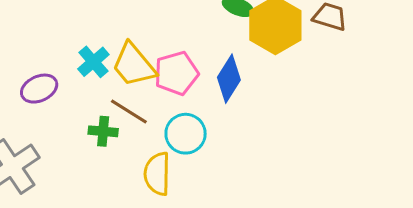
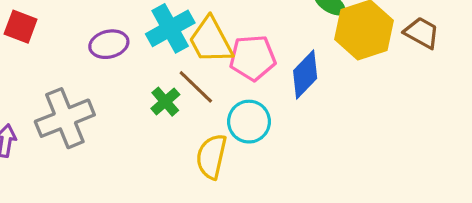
cyan cross: (93, 62) -> (170, 28), size x1.4
green cross: (103, 131) -> (165, 102), turned 32

